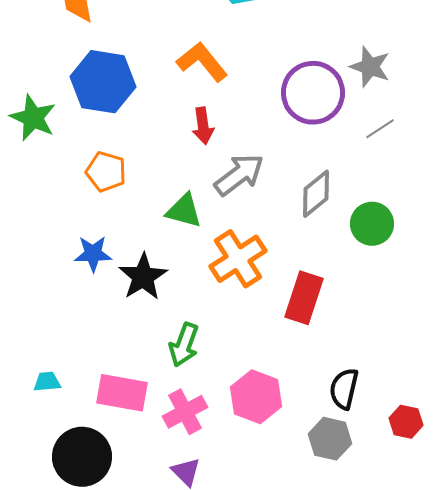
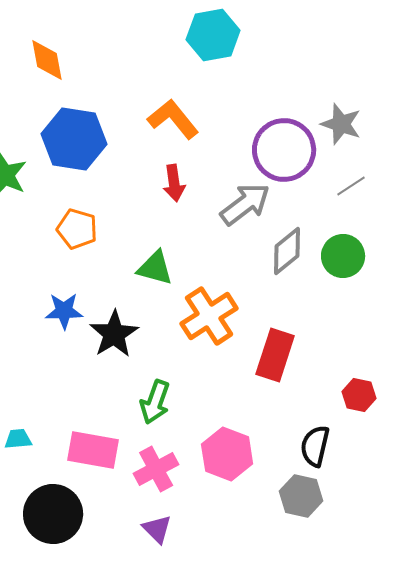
gray arrow: (239, 175) -> (245, 204), moved
green circle: (372, 224) -> (343, 256), moved
red hexagon: (406, 422) -> (359, 395), moved

